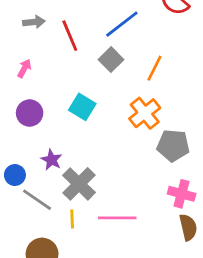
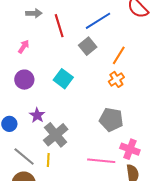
orange cross: (145, 113) -> (116, 79), moved, size x0.7
gray pentagon: (173, 145) -> (111, 120), moved
gray line: (37, 200) -> (24, 157), moved
pink line: (117, 218) -> (101, 161), moved

